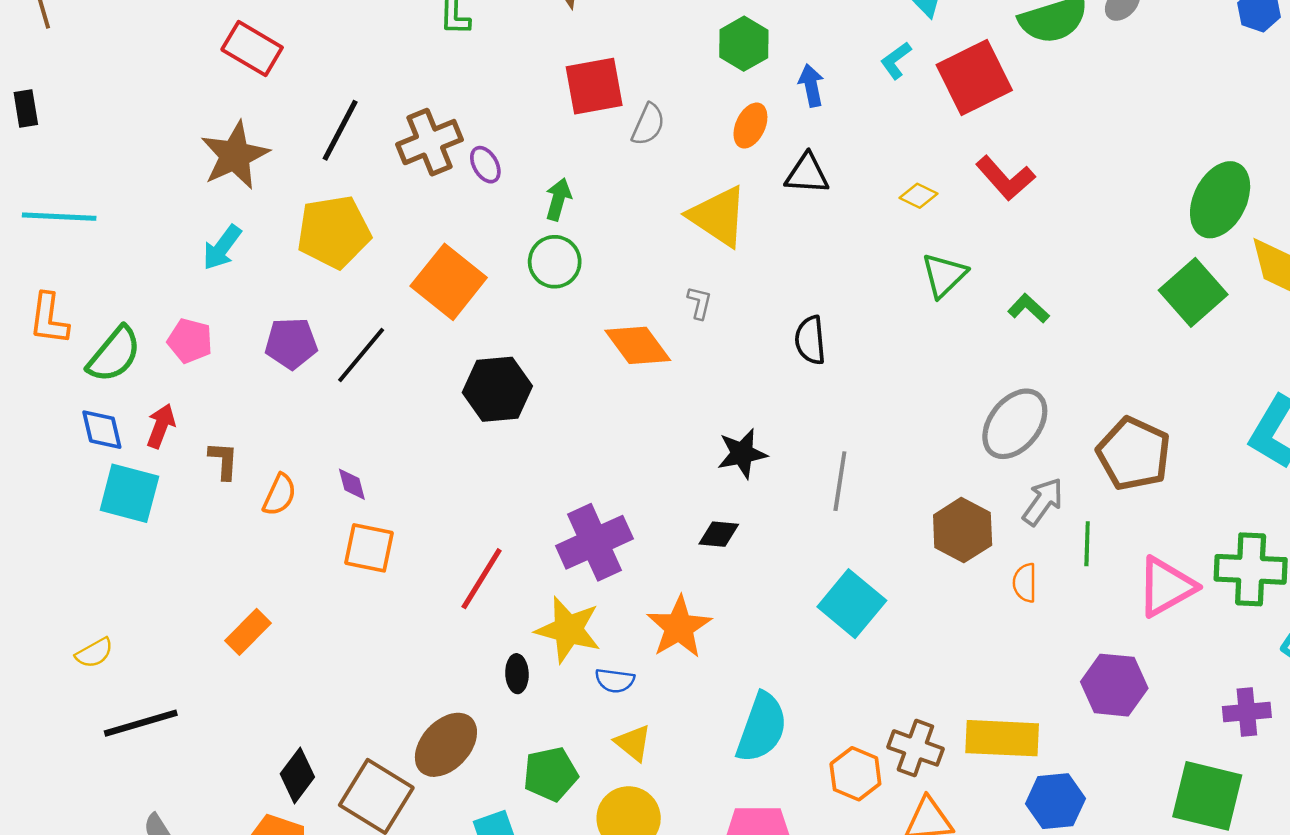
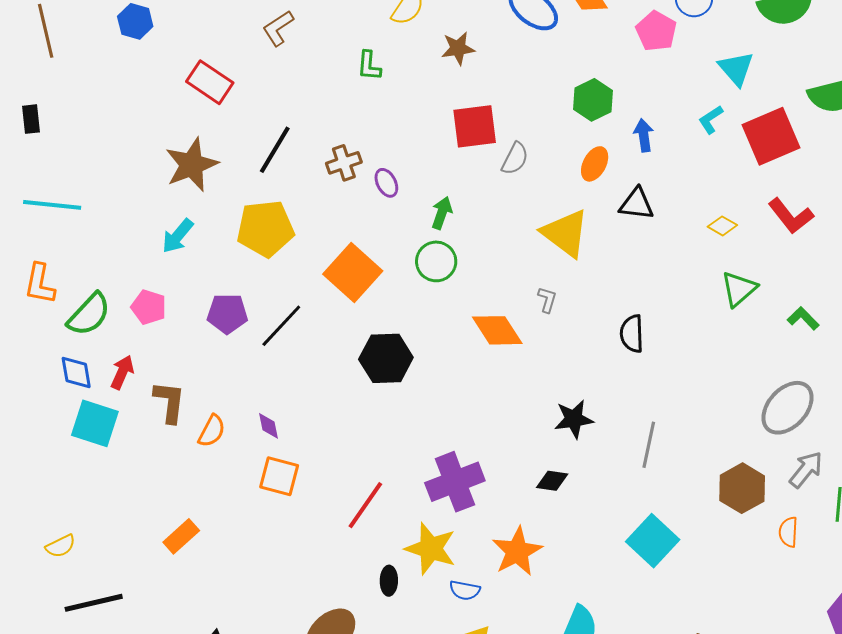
brown cross: (429, 142) -> (344, 163), size x0.7
brown L-shape: (223, 461) -> (170, 402), size x1.4

